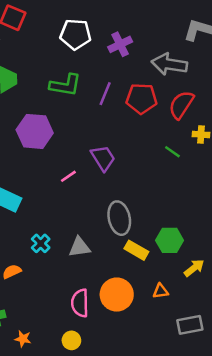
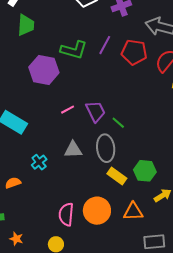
green L-shape: (65, 85) -> (74, 50), moved
green line: (172, 152) -> (118, 123), moved
purple trapezoid: (103, 158) -> (96, 111), moved
gray triangle: (79, 247) -> (73, 150), moved
orange triangle: (161, 291) -> (133, 212), size x1.5

